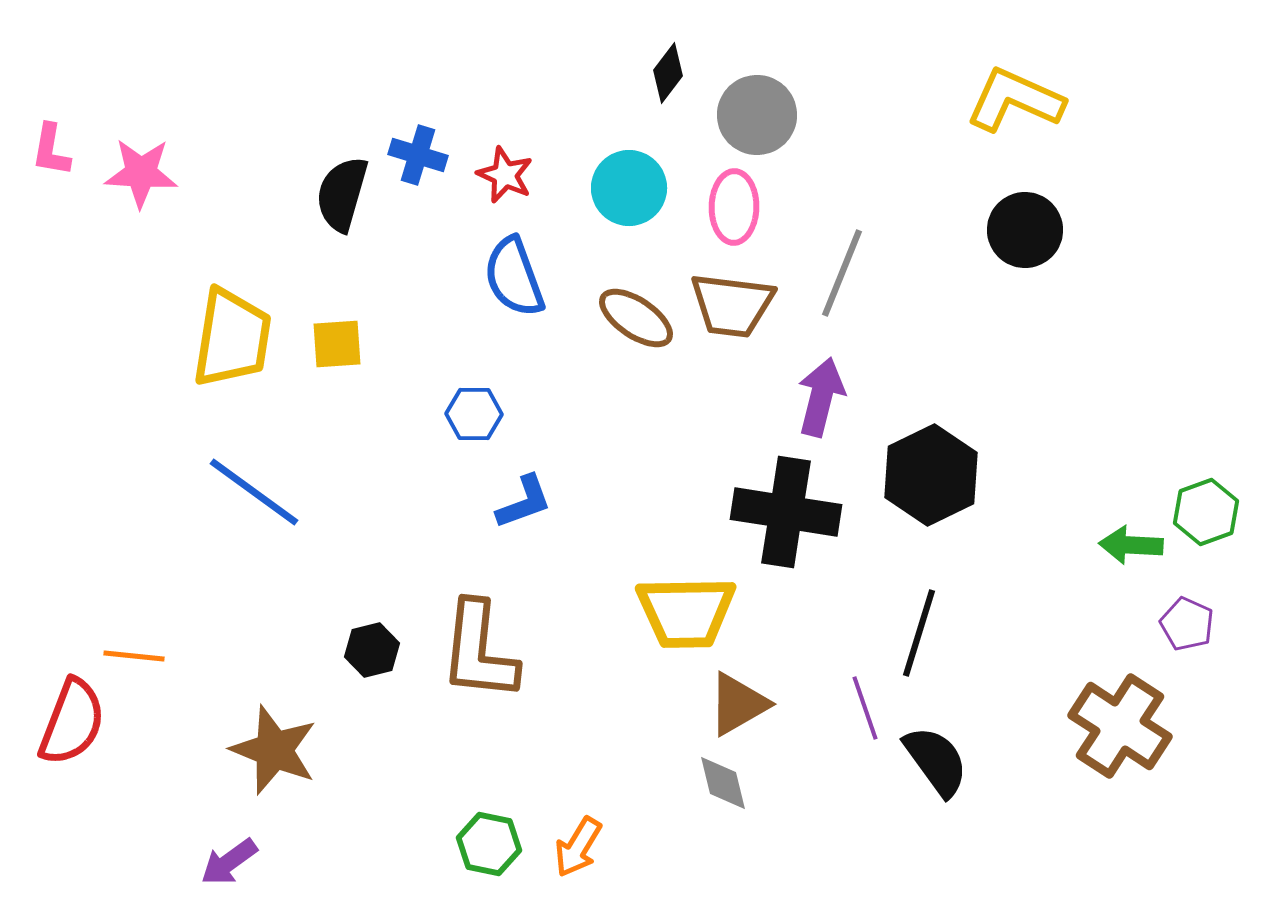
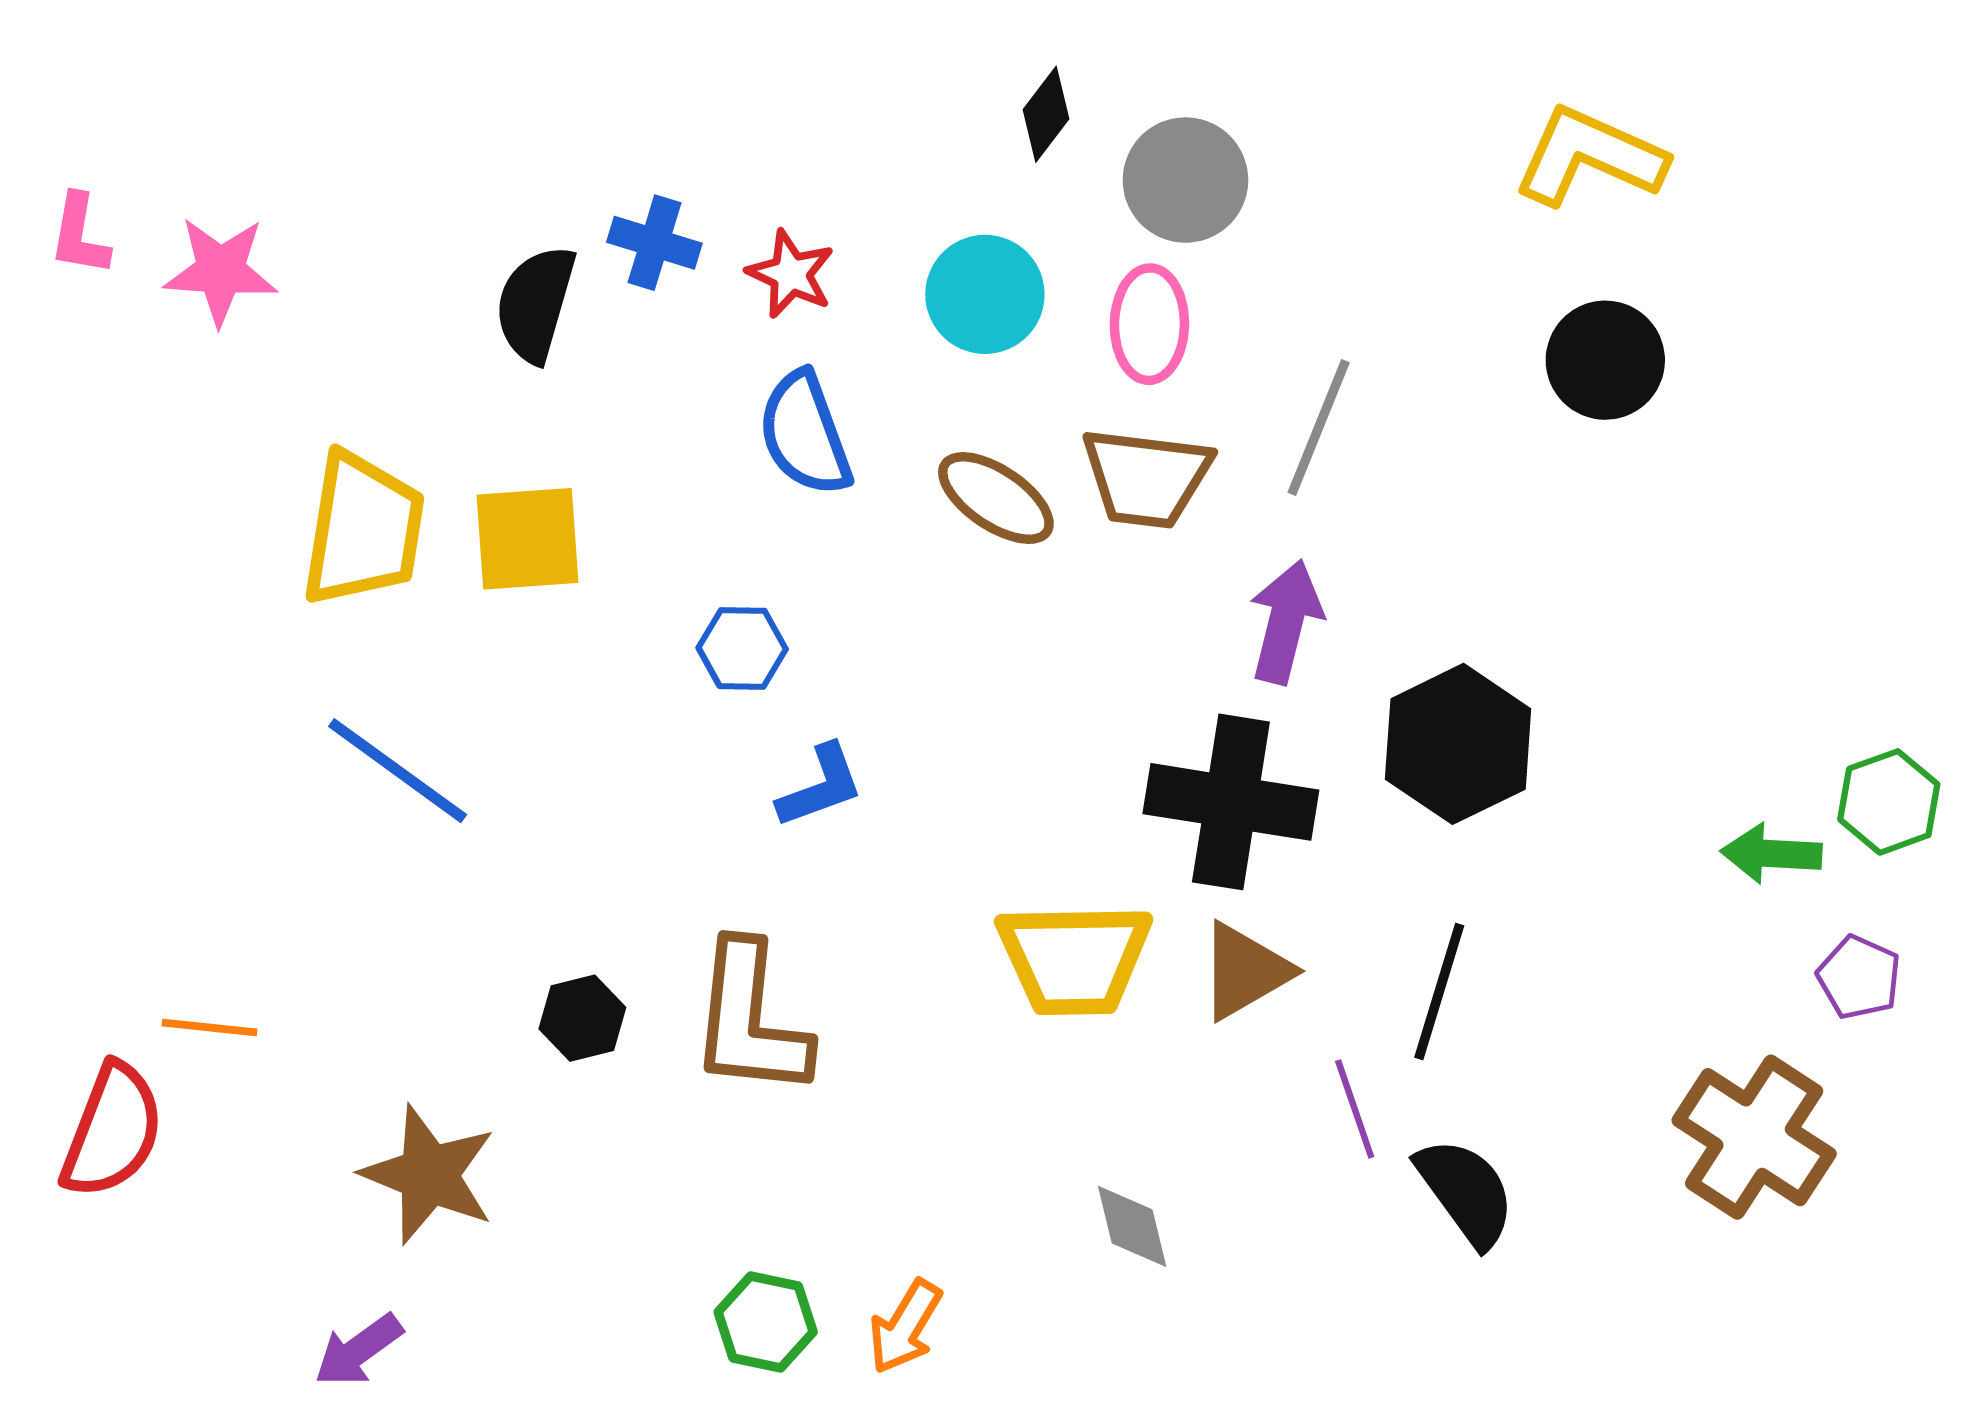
yellow square: (337, 344) -> (528, 539), size x1.4
brown triangle: (738, 704) -> (1245, 971), moved

